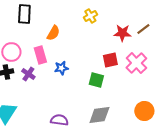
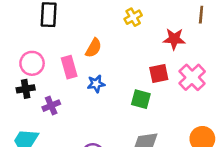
brown line: (143, 29) -> (201, 15), moved, turned -48
orange semicircle: (53, 33) -> (93, 48), moved
purple cross: (28, 74) -> (51, 106), moved, turned 32

